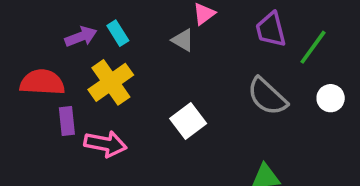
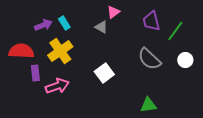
pink arrow: (105, 144) -> (57, 86), turned -30

